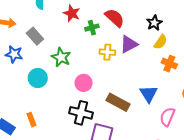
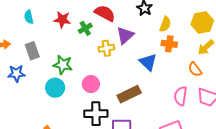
gray rectangle: (35, 36) -> (32, 51), turned 36
yellow semicircle: (161, 42) -> (165, 24), moved
cyan circle: (38, 78) -> (55, 88), moved
blue triangle: (149, 94) -> (148, 62), moved
brown rectangle: (118, 102) -> (129, 94), turned -40

